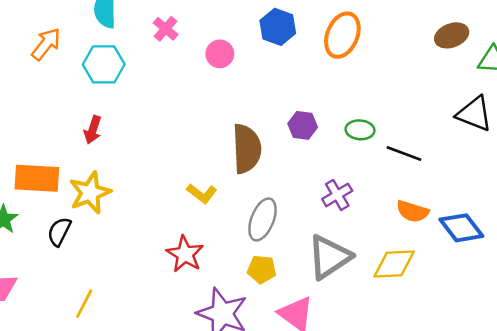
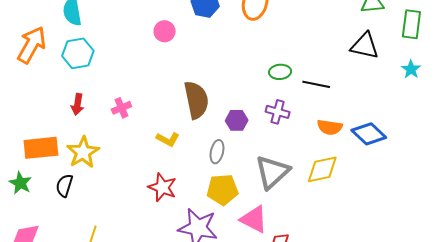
pink cross: (166, 29) -> (121, 108), moved, turned 36
orange arrow: (46, 44) -> (32, 45), size x1.4
purple hexagon: (303, 125) -> (237, 120), moved
purple cross: (337, 195) -> (278, 112), moved, turned -35
gray ellipse: (262, 219) -> (217, 152), size x0.7
yellow pentagon: (262, 269) -> (222, 190), size x1.4

